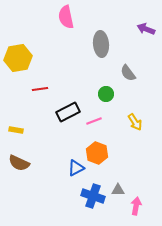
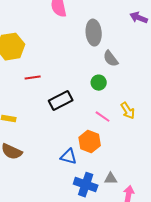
gray semicircle: (128, 73) -> (111, 59), moved
pink line: (94, 121) -> (103, 117), moved, turned 56
blue triangle: (76, 168) -> (69, 157), turned 42

